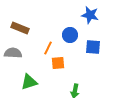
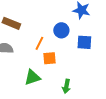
green triangle: (29, 82) -> (32, 77), moved

